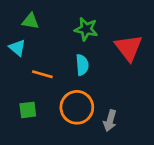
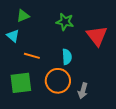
green triangle: (30, 21) -> (23, 16), turned -32
cyan semicircle: (82, 65) -> (67, 57), moved
green square: (28, 110) -> (21, 83), size x1.6

